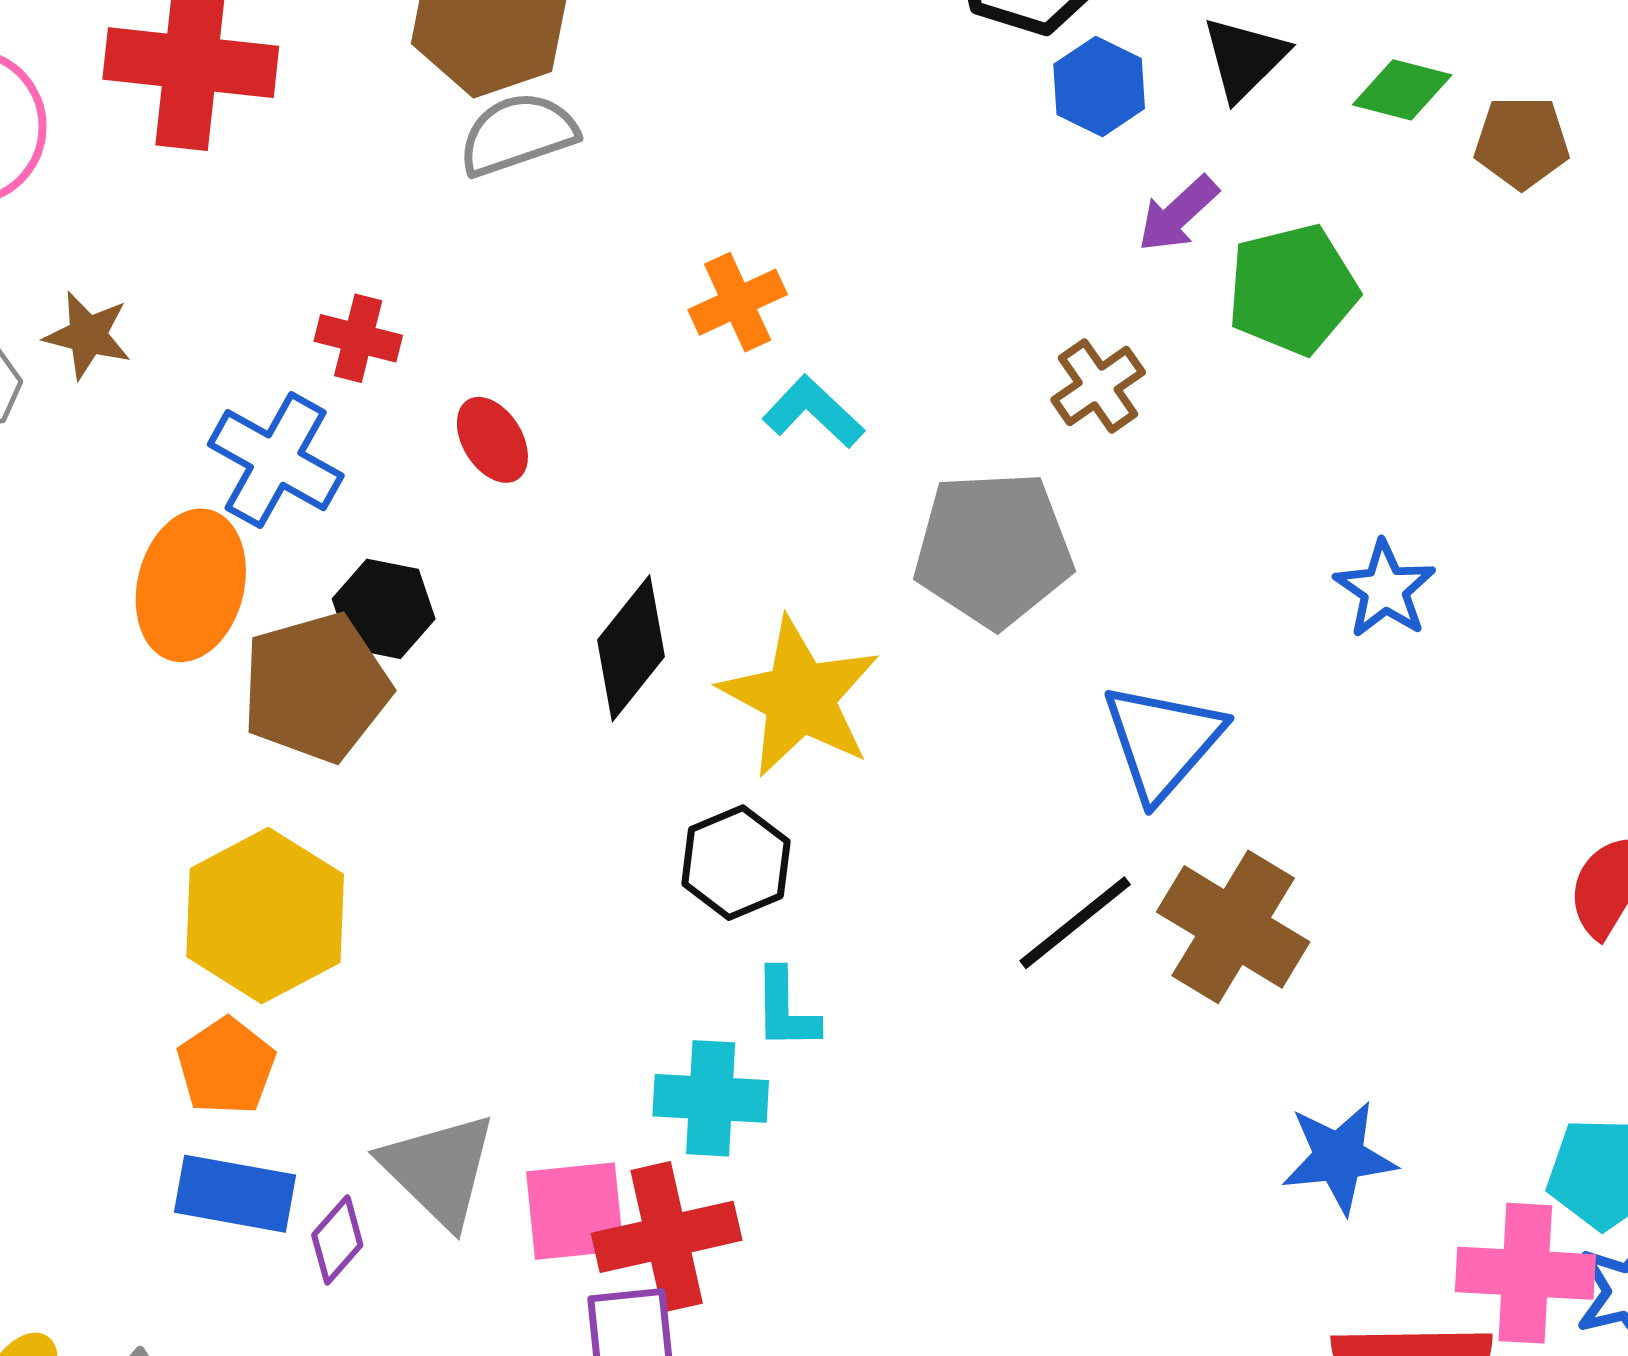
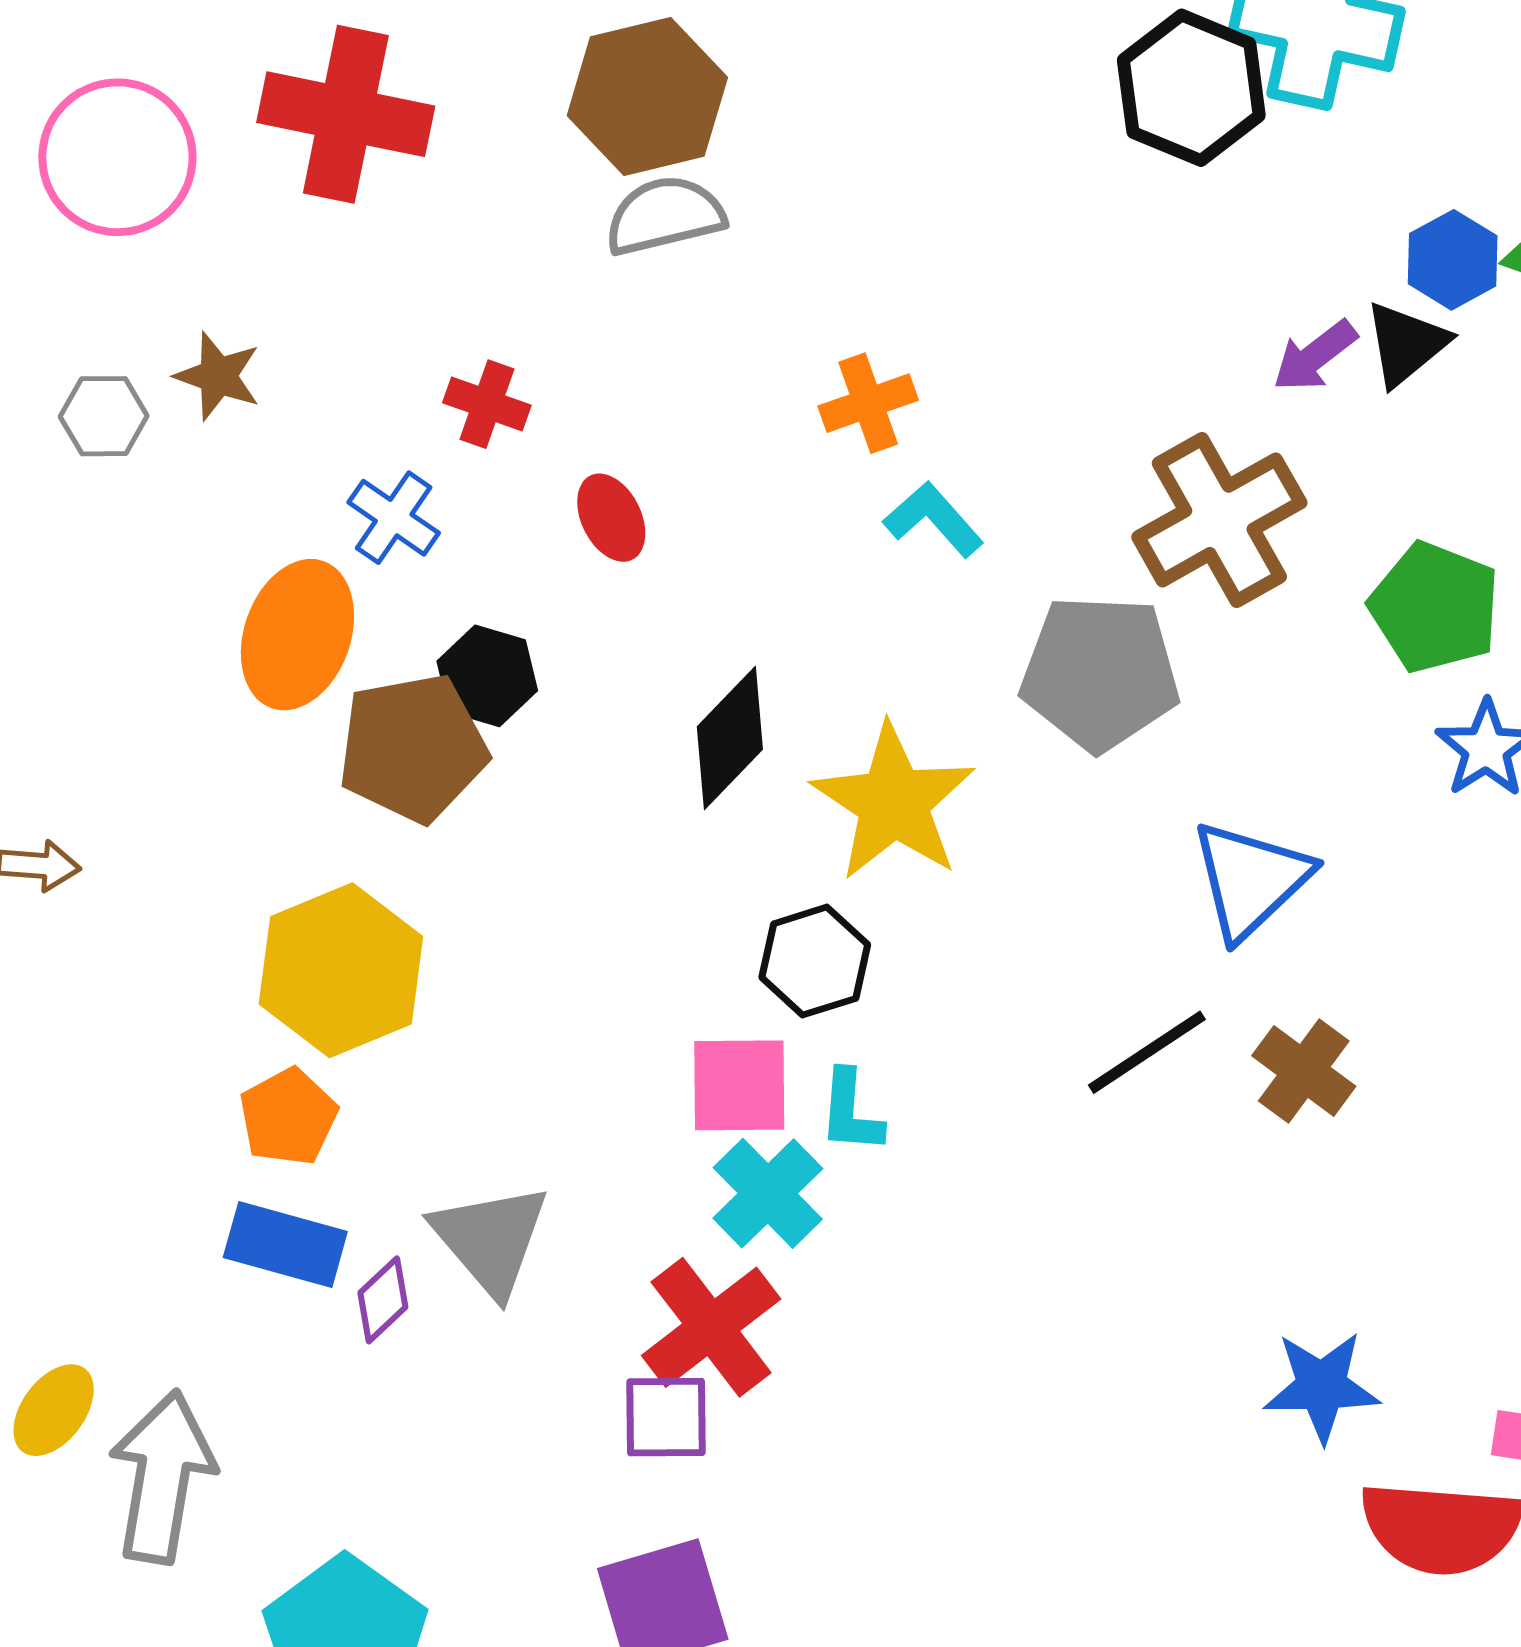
black triangle: (1244, 58) -> (1406, 344), moved
blue hexagon: (1099, 86) -> (1453, 260), moved
green pentagon: (1293, 289) -> (1435, 607), moved, turned 30
brown cross: (1098, 386) -> (1219, 520), size x1.8
blue cross: (276, 460) -> (394, 518), size x0.7
brown cross: (1233, 927) -> (1304, 1071), size x0.7
cyan cross: (711, 1098) -> (768, 1193), turned 37
blue star: (1339, 1157) -> (1322, 1387), moved
pink square: (575, 1211) -> (739, 1085), moved
red cross: (667, 1237) -> (711, 1327), turned -30

